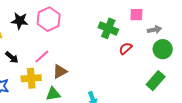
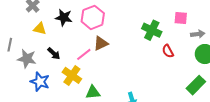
red semicircle: (126, 48) -> (168, 51), turned -80
brown triangle: (60, 71) -> (101, 43), moved
yellow cross: (31, 78) -> (72, 75), turned 36

